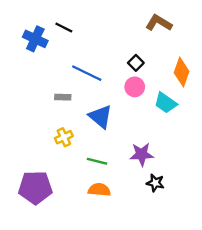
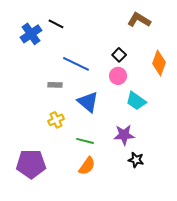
blue cross: (35, 39) -> (31, 34), turned 30
cyan trapezoid: (166, 103) -> (136, 101), moved
orange semicircle: (99, 190) -> (87, 166), turned 120

